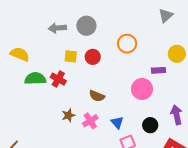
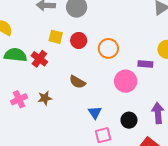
orange circle: (127, 44) -> (108, 48), moved
pink cross: (90, 121) -> (19, 99), moved

